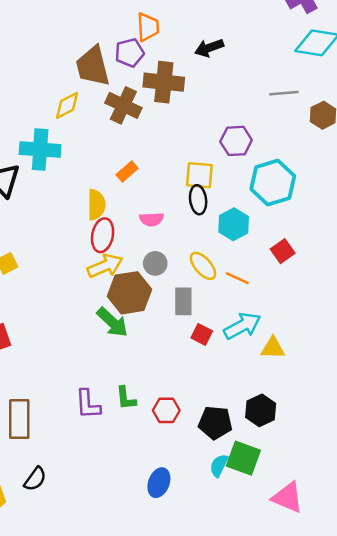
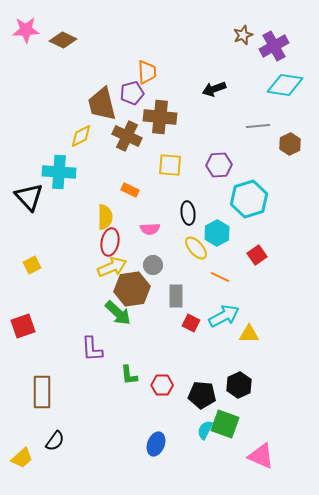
black arrow: (209, 48) -> (214, 89), moved
orange rectangle: (127, 172) -> (130, 190), turned 66
yellow square: (199, 175) -> (170, 165), moved
yellow ellipse: (203, 266) -> (196, 248), moved
purple L-shape: (88, 404) -> (92, 349), moved

